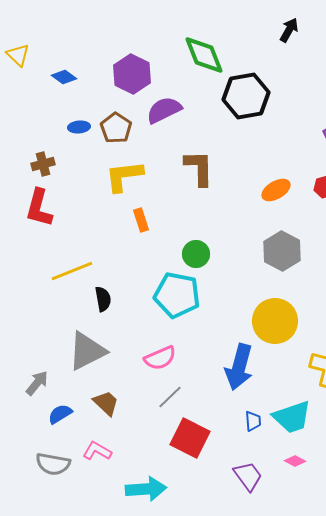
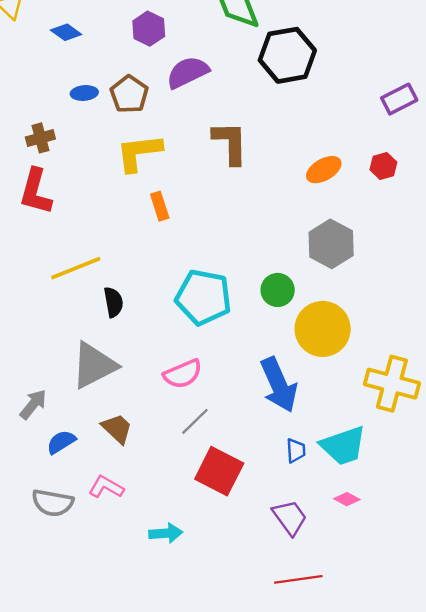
purple hexagon: (132, 74) -> (149, 29), size x0.7
green circle: (196, 254) -> (278, 290), moved
blue arrow: (239, 367) -> (279, 385), turned -39
cyan arrow: (146, 489) -> (166, 533), size x0.7

